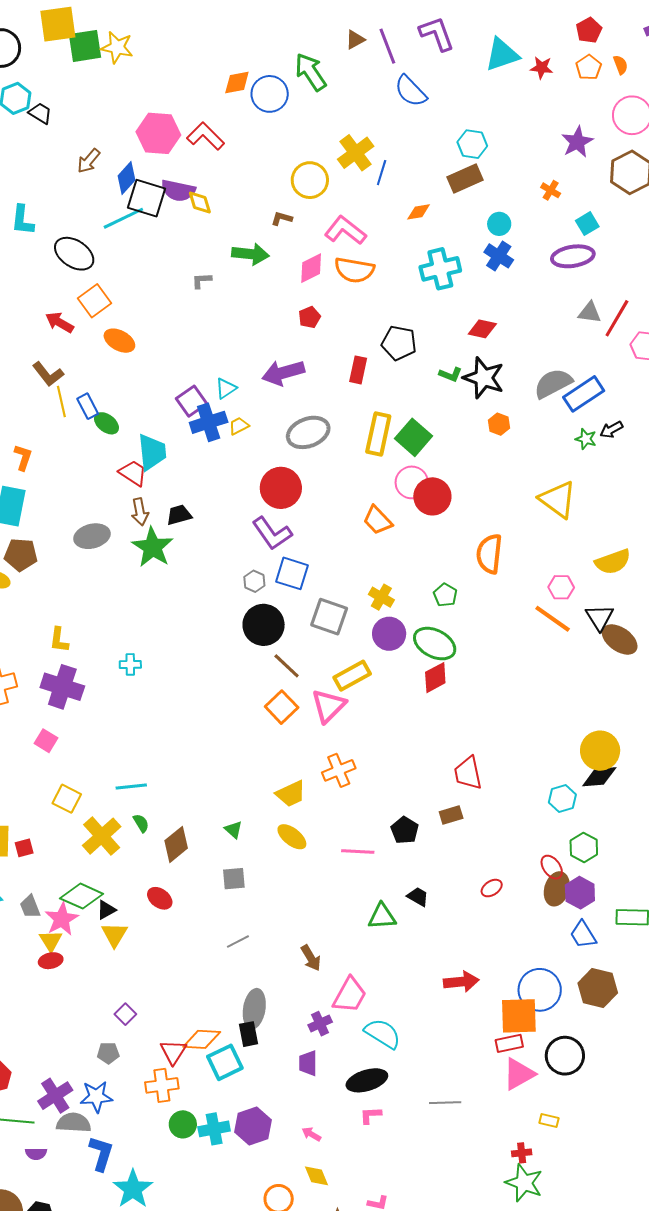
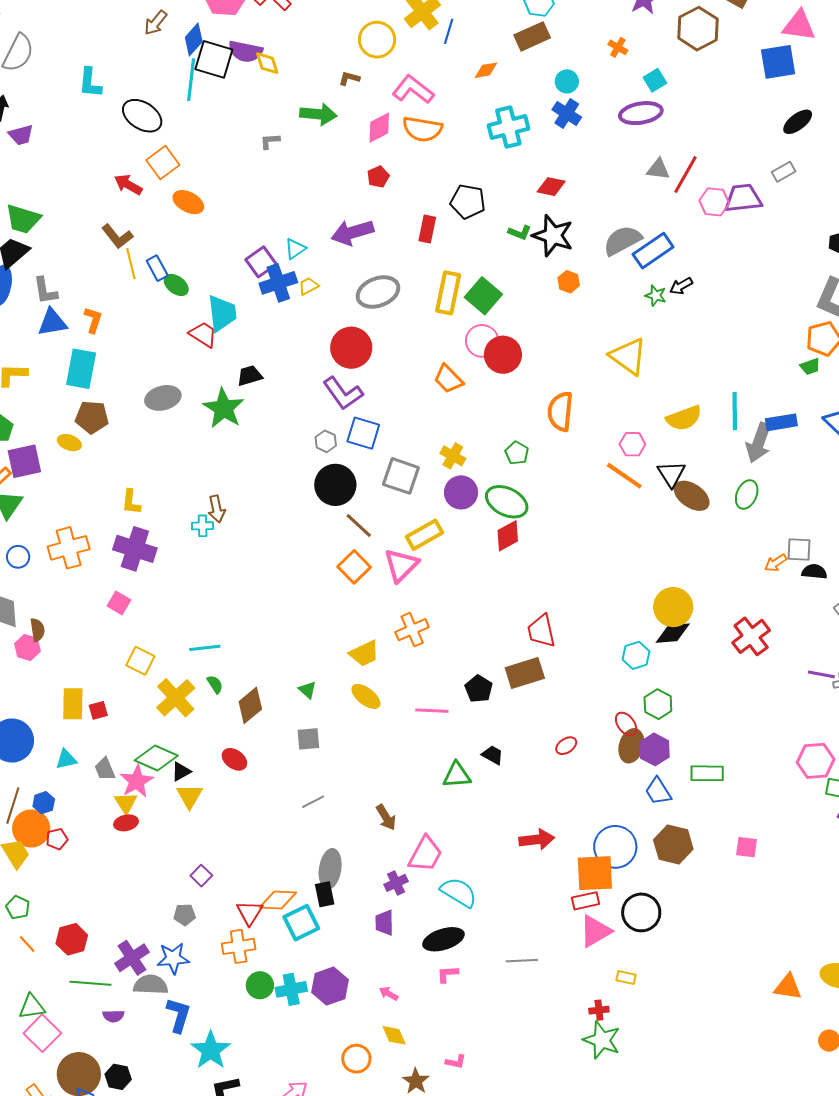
cyan line: (123, 218) -> (191, 80), turned -57
brown arrow: (140, 512) -> (217, 509), moved
brown rectangle: (451, 815) -> (525, 673), size x1.6

